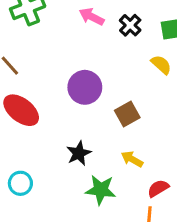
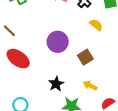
yellow semicircle: (161, 65) -> (96, 25), moved

